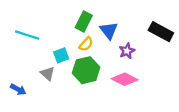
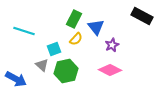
black rectangle: (161, 32) -> (142, 16), moved
green hexagon: (86, 70) -> (66, 71), moved
blue arrow: (18, 89) -> (16, 79), size x1.5

